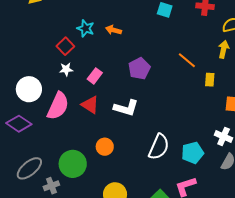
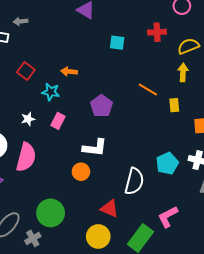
cyan star: (86, 28) -> (51, 92), moved
red square: (65, 46) -> (26, 71), moved
red triangle: (90, 105) -> (110, 209), moved
orange circle: (105, 147) -> (81, 172), moved
cyan pentagon: (193, 153) -> (167, 163), moved

